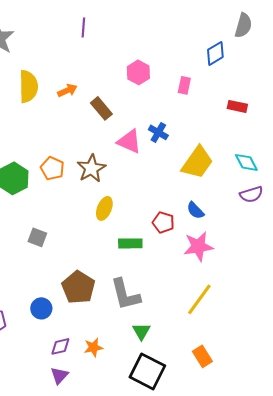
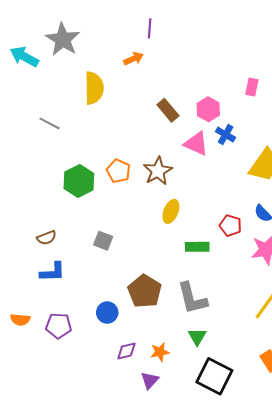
pink hexagon: (138, 72) -> (208, 109), moved
orange arrow: (67, 90) -> (134, 59), moved
green triangle: (141, 331) -> (197, 337), moved
purple triangle: (59, 375) -> (150, 380), moved

